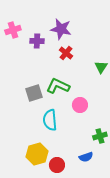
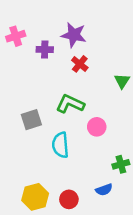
gray square: (34, 93) -> (31, 120), moved
yellow hexagon: (37, 154) -> (35, 197), moved

